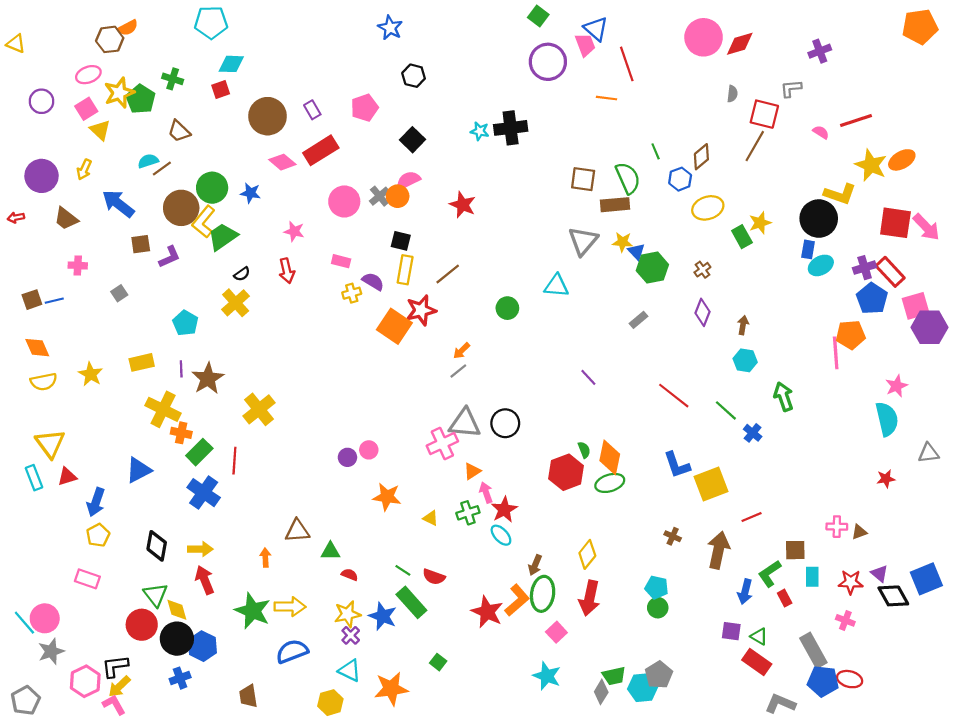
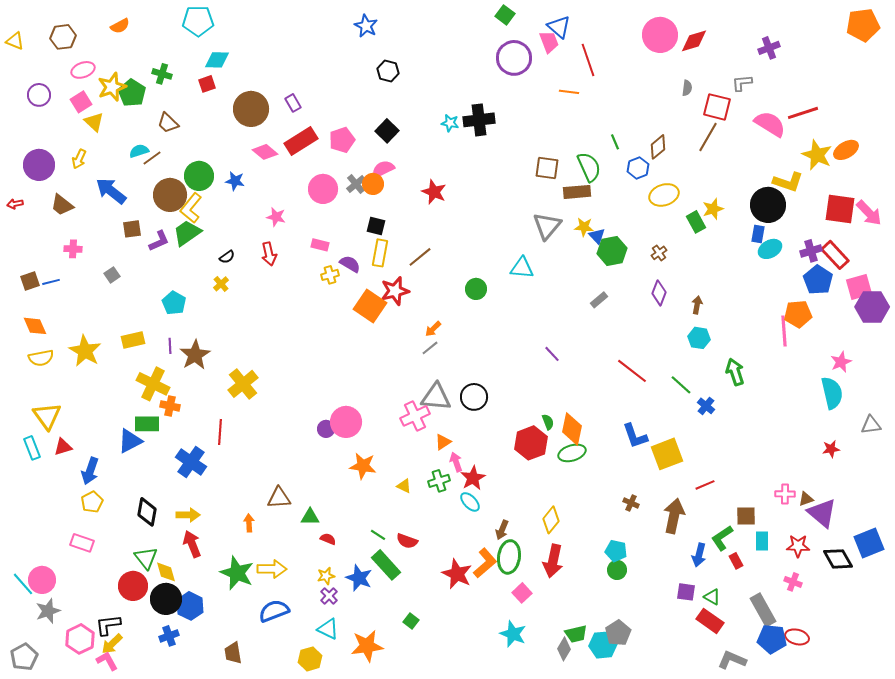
brown hexagon: (110, 39) -> (63, 37), moved
pink pentagon: (365, 108) -> (342, 140), moved
pink semicircle: (821, 132) -> (770, 124), size x2.0
green trapezoid: (223, 237) -> (187, 233), moved
yellow cross: (236, 303) -> (221, 284), size x0.6
yellow star: (91, 374) -> (85, 351), size x1.4
pink circle: (369, 450) -> (346, 422), size x1.8
green rectangle: (199, 452) -> (147, 424), moved, turned 45
purple triangle: (879, 574) -> (822, 513), moved, size x1.8
yellow star: (347, 614) -> (326, 576), size x0.7

